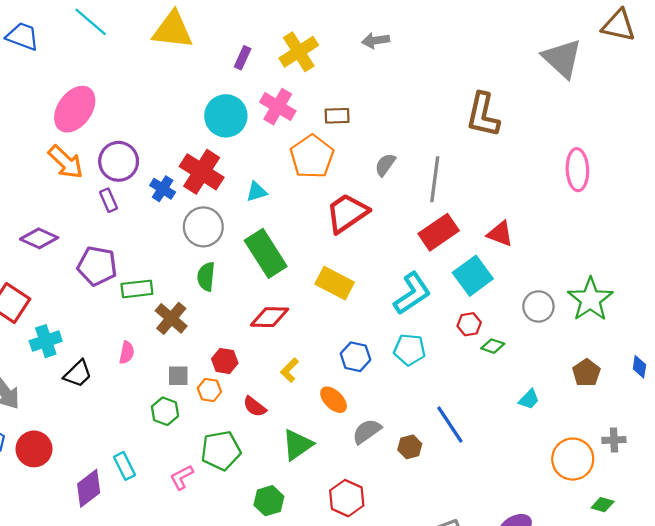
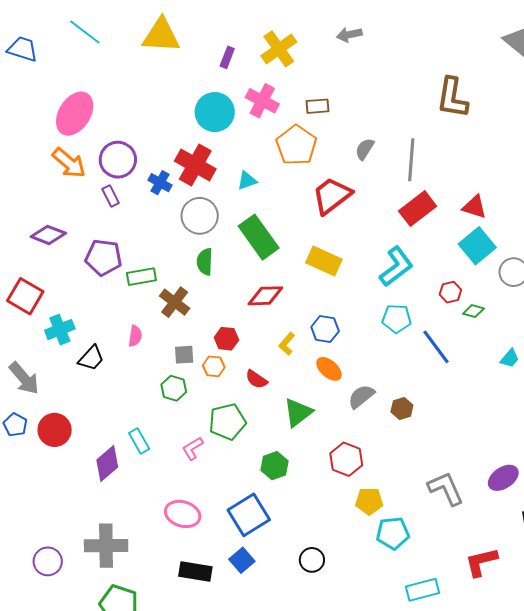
cyan square: (473, 276) -> (477, 246), moved
blue hexagon: (356, 357) -> (325, 329), moved
blue line: (450, 424) -> (436, 347), moved

